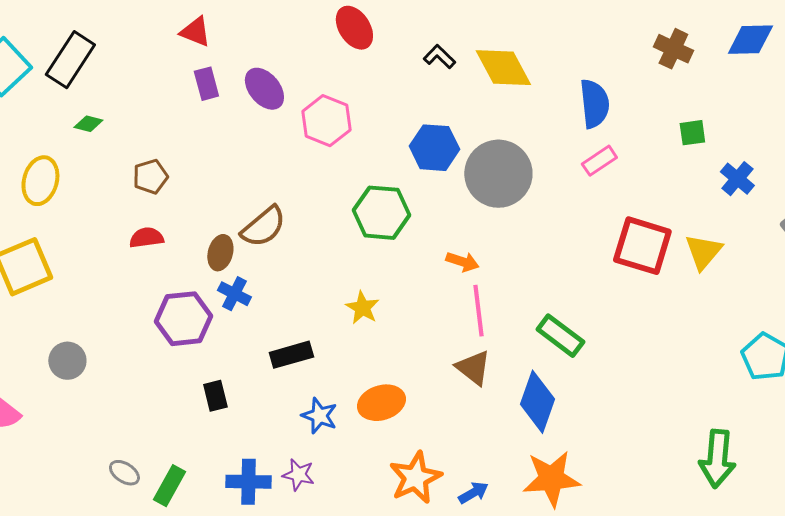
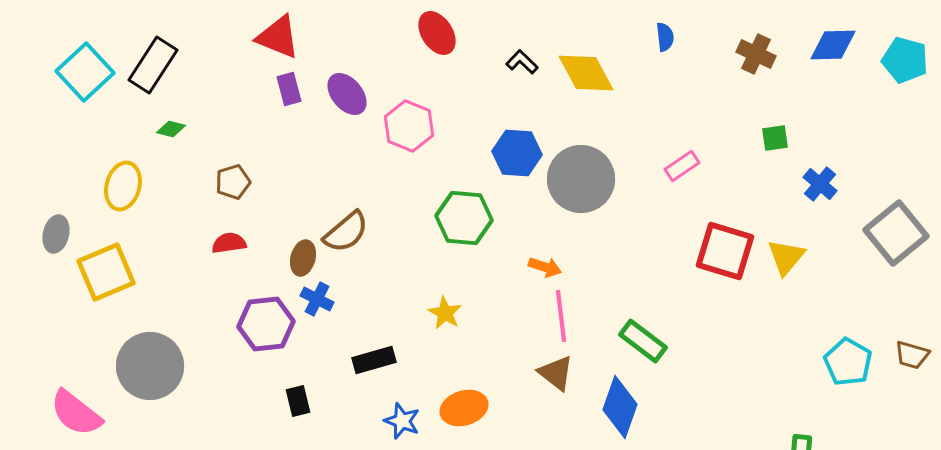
red triangle: (195, 32) -> (278, 37), size x1.4
blue semicircle: (594, 104) -> (665, 37), moved, size x0.6
gray circle: (67, 361) -> (150, 366), size x1.8

